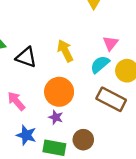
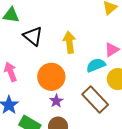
purple star: (56, 117) -> (56, 101), moved

